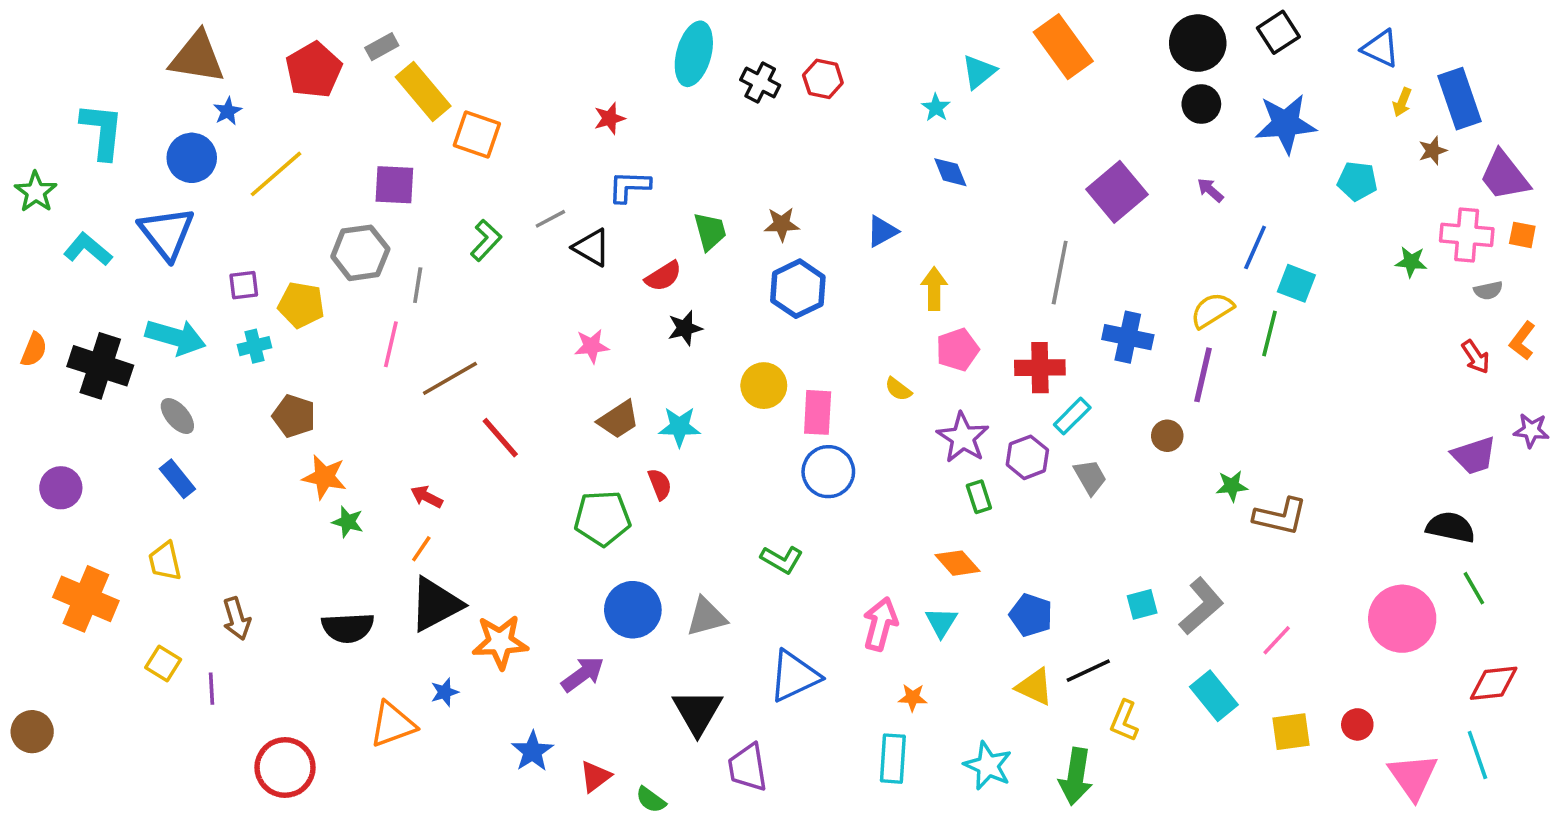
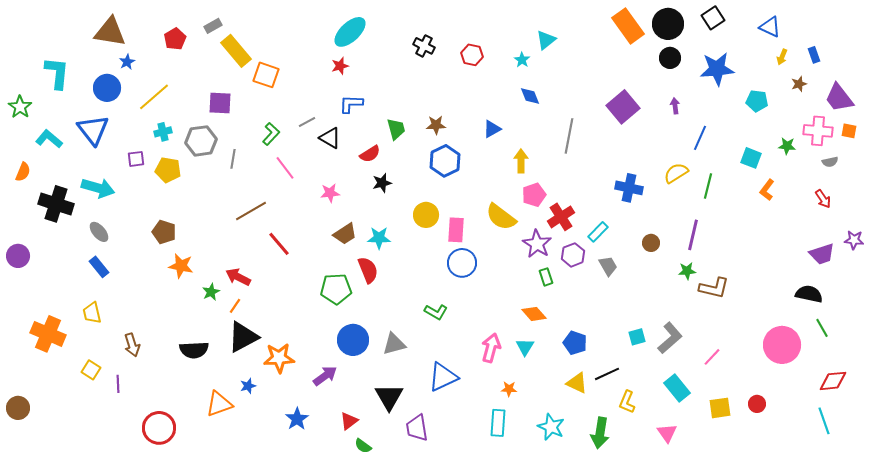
orange rectangle: (1063, 47) -> (628, 26), moved
cyan ellipse: (694, 54) -> (350, 32), moved, turned 32
red pentagon: (314, 70) -> (175, 39), size x0.7
red hexagon: (823, 79) -> (472, 55), moved
blue rectangle: (1460, 99) -> (814, 55), size x0.5
purple arrow: (1210, 190) -> (675, 106), turned 42
gray line: (1060, 273) -> (569, 136), moved
cyan square: (1296, 283) -> (751, 158), moved
orange L-shape: (1522, 341) -> (767, 190), moved
pink line: (391, 344) -> (285, 168), moved, turned -50
cyan cross: (255, 346) -> (163, 132), moved
orange semicircle: (34, 350) -> (23, 172), moved
red cross: (1040, 368) -> (561, 217), moved, turned -32
purple line: (1203, 375) -> (693, 235), moved
yellow semicircle: (898, 389) -> (501, 217), size x2.0
red semicircle: (660, 484) -> (368, 270), size x1.5
purple circle: (61, 488) -> (18, 256), moved
red arrow: (427, 497) -> (238, 277), size x1.4
green star: (348, 522) -> (211, 292), moved, turned 30
red triangle: (595, 776) -> (349, 421), moved
pink triangle: (1413, 776) -> (667, 433), moved, size x0.7

